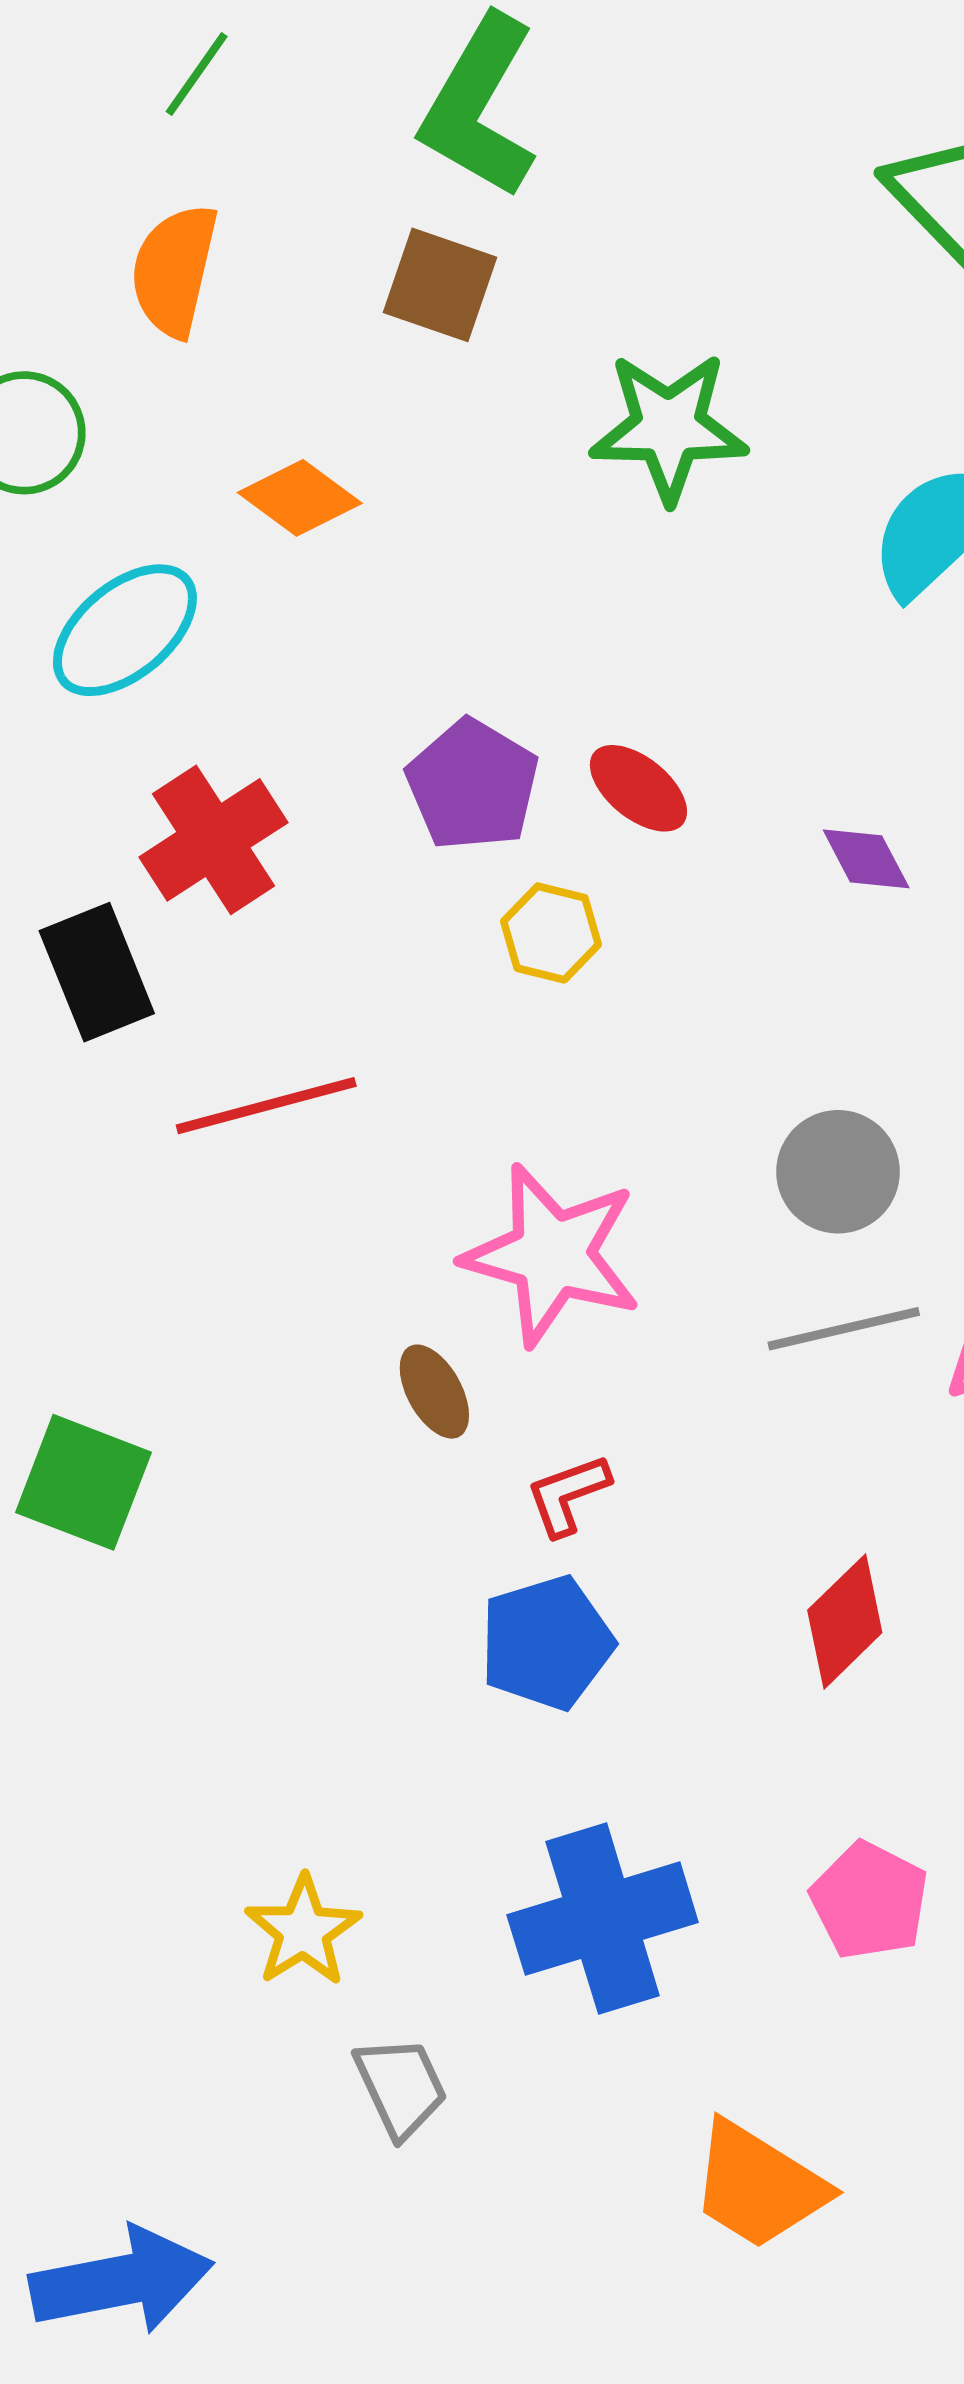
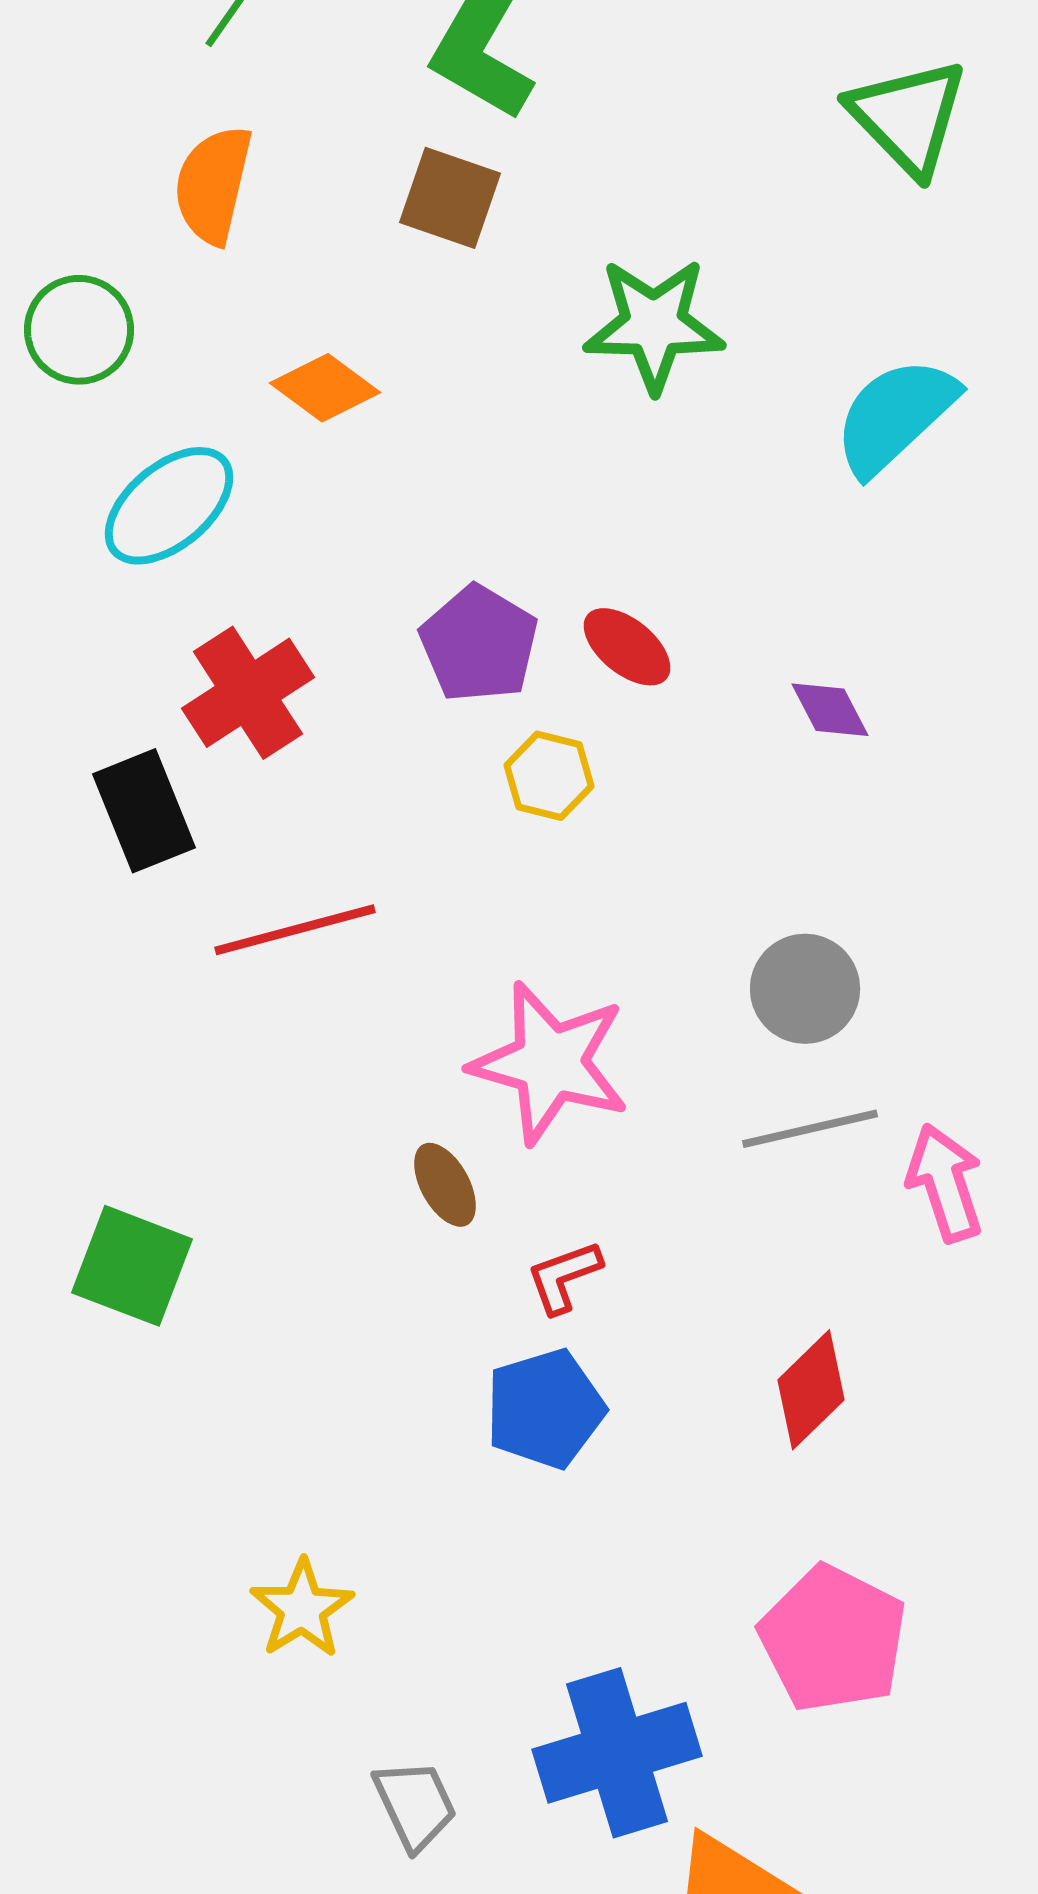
pink pentagon: (869, 1901) -> (833, 1639), size x1.4
blue cross: (603, 1919) -> (617, 1753), moved
yellow star: (303, 1931) -> (302, 1609), moved

